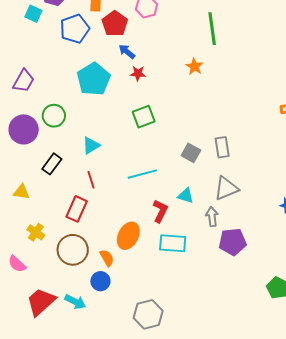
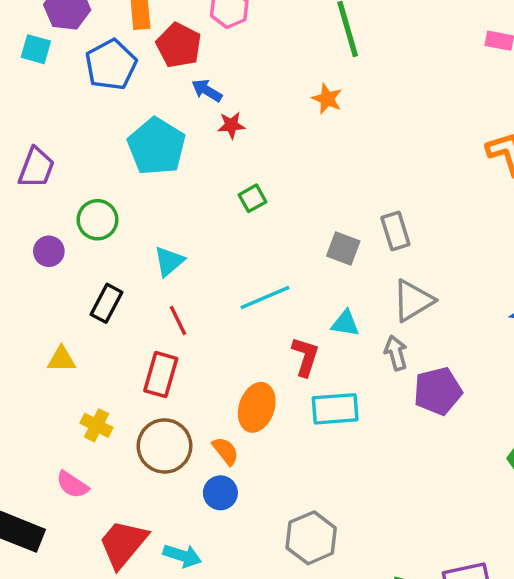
green square: (144, 117) -> (252, 198), size x0.7
purple circle: (24, 129) -> (49, 251), size x0.6
cyan arrow: (75, 302) -> (182, 556), moved

